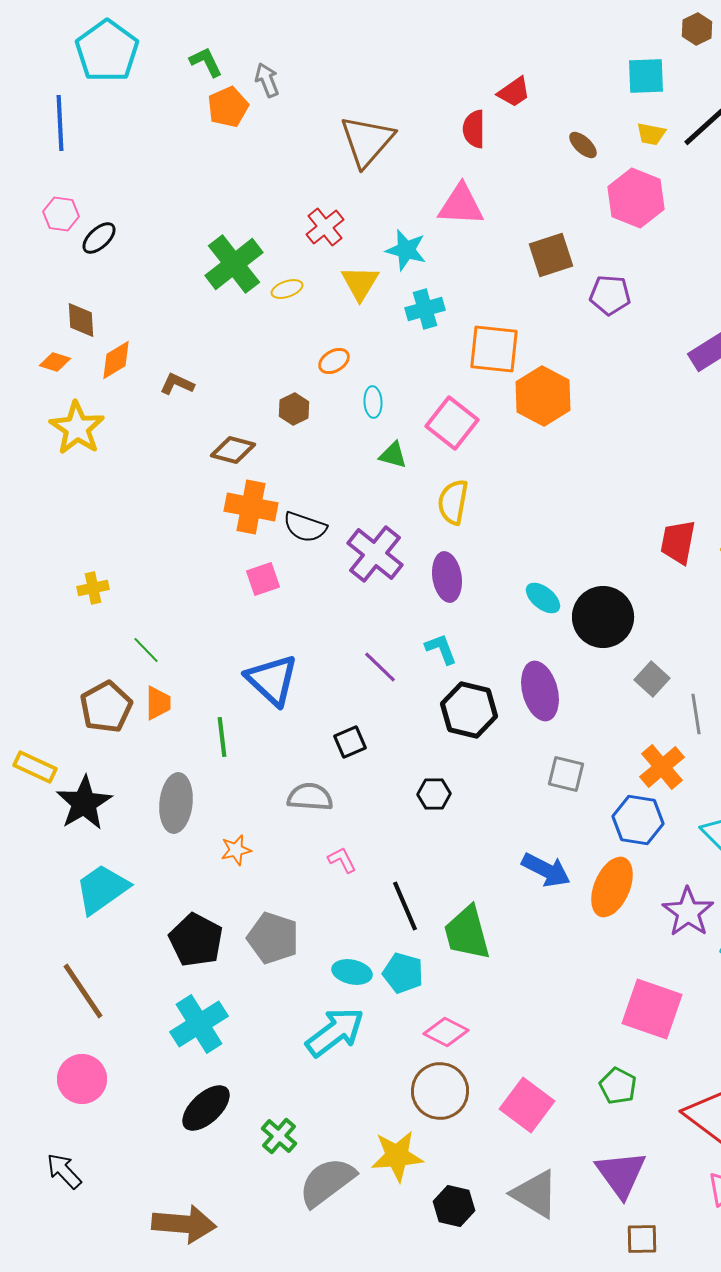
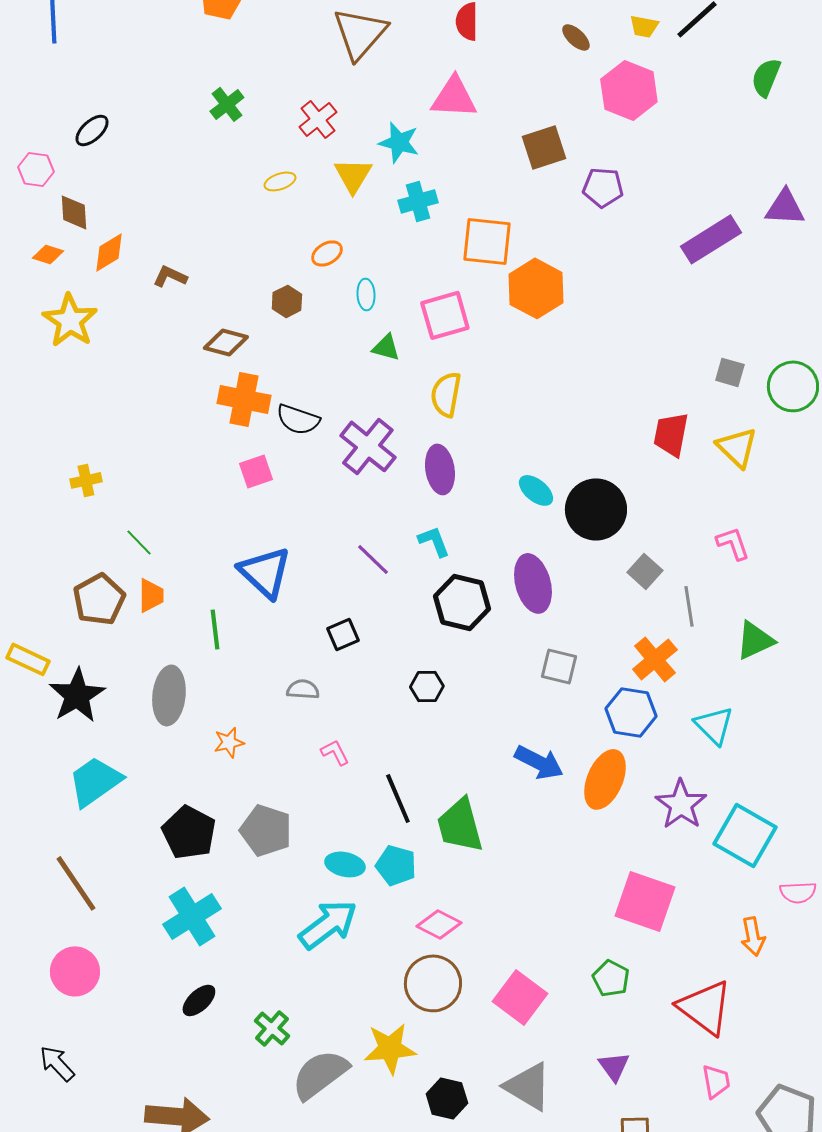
pink hexagon: (61, 214) -> (36, 169), moved
green cross: (234, 264) -> (227, 104), moved, size x0.6
pink square: (452, 423) -> (445, 315), turned 36
gray semicircle: (310, 797) -> (303, 689), size x0.7
black ellipse: (206, 1108) -> (199, 1000), size x0.7
purple triangle: (621, 1174) -> (614, 1066), size x0.6

